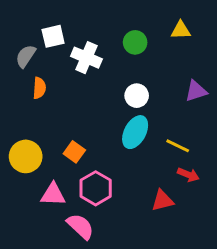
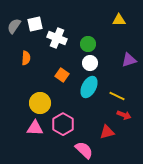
green circle: (135, 42) -> (88, 44), moved
gray semicircle: (26, 56) -> (14, 26), moved
orange square: (74, 152) -> (62, 75), moved
yellow circle: (26, 156) -> (40, 103), moved
pink semicircle: (80, 226) -> (84, 150), moved

